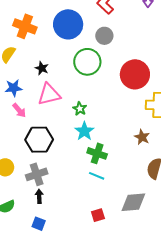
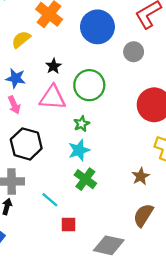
green circle: (87, 62) -> (89, 85), moved
cyan line: (97, 176) -> (50, 200), moved
red square: (98, 215) -> (69, 225), moved

